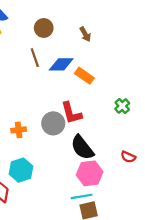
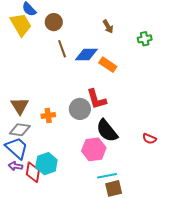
brown circle: (44, 28) -> (54, 22), moved
green cross: (122, 106) -> (145, 39), moved, turned 32
cyan hexagon: (21, 170) -> (46, 164), moved
pink hexagon: (90, 173) -> (94, 149), moved

